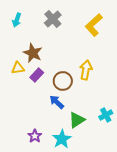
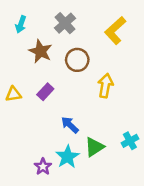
brown star: (33, 53) -> (40, 51), moved
yellow triangle: (18, 68) -> (13, 94), moved
brown circle: (63, 81) -> (77, 60), moved
cyan star: (62, 139) -> (67, 157), moved

